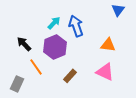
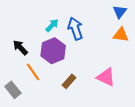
orange triangle: (108, 45) -> (121, 35), moved
gray rectangle: (17, 84) -> (13, 90), turned -63

